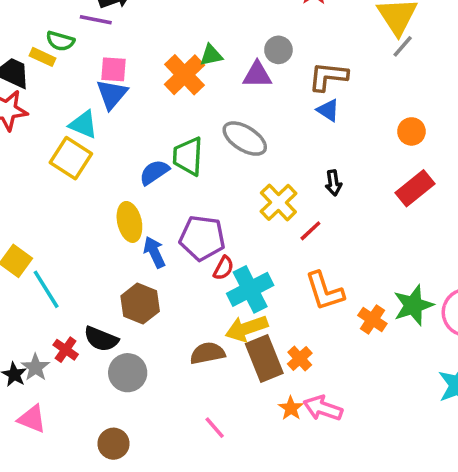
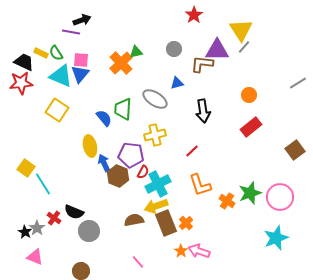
green semicircle: (60, 41) -> (56, 53), moved, turned 42
purple triangle: (257, 75) -> (217, 50), moved, size x1.4
blue triangle: (328, 110) -> (177, 83), moved, turned -48
cyan triangle: (83, 124) -> (61, 76), moved, size x1.4
blue semicircle: (154, 172) -> (104, 118), turned 84
black arrow: (333, 183) -> (203, 111), moved, size x1.6
yellow cross: (278, 202) -> (155, 135), moved, turned 30
brown hexagon: (140, 304) -> (118, 176), moved

